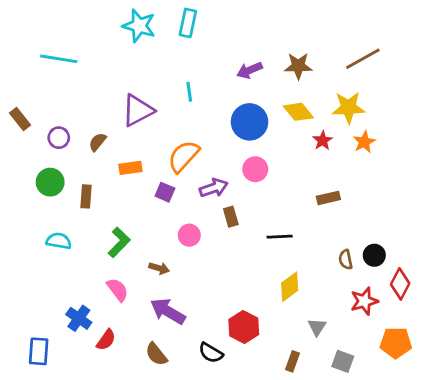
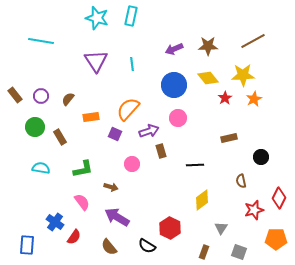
purple triangle: (138, 110) -> (96, 61), moved, turned -35
brown rectangle: (20, 119) -> (15, 95), moved
brown rectangle: (86, 196) -> (60, 137), turned -35
green L-shape: (119, 242) -> (83, 169), turned 35
black circle: (374, 255) -> (261, 157), moved

